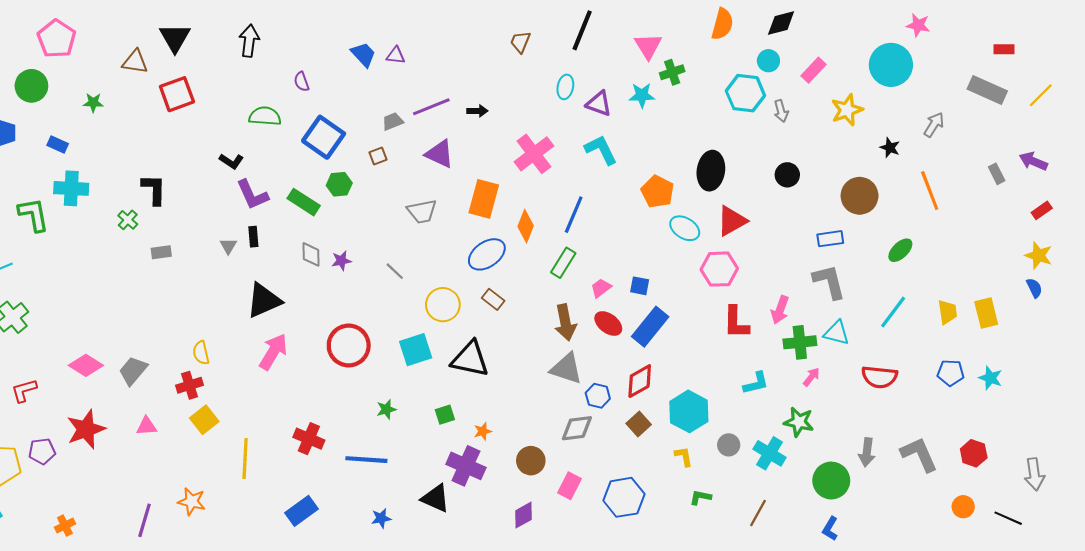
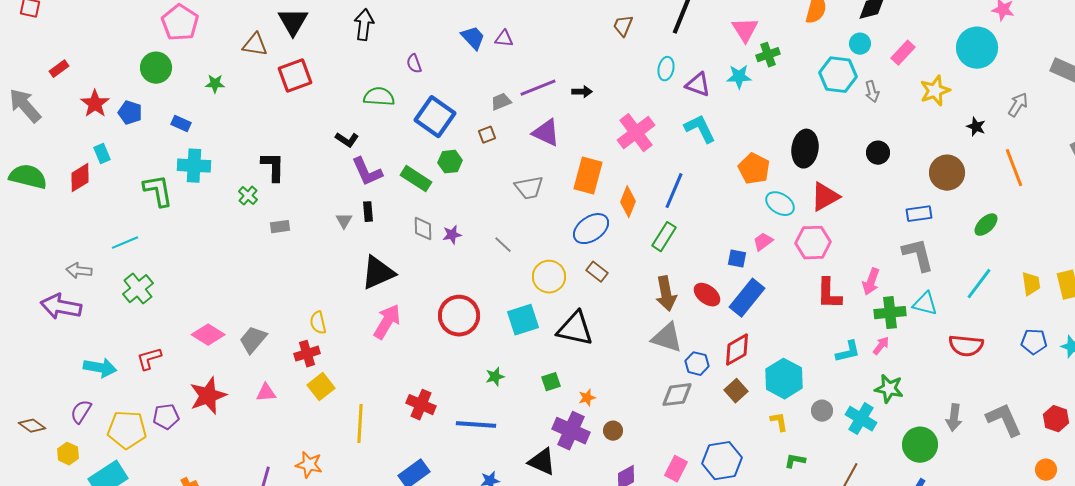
pink trapezoid: (601, 288) -> (763, 242), moved
pink arrow: (811, 377) -> (881, 346), moved
brown circle: (531, 461) -> (613, 431), moved, size x0.7
pink rectangle: (570, 486) -> (676, 469), moved

